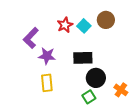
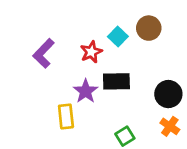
red star: (65, 25) -> (91, 52), moved
purple star: (47, 56) -> (86, 91), moved, turned 30
black circle: (96, 78) -> (168, 94), moved

